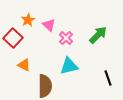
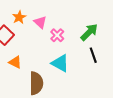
cyan triangle: (69, 66) -> (60, 63), turned 42
black line: (108, 78) -> (93, 55), moved

